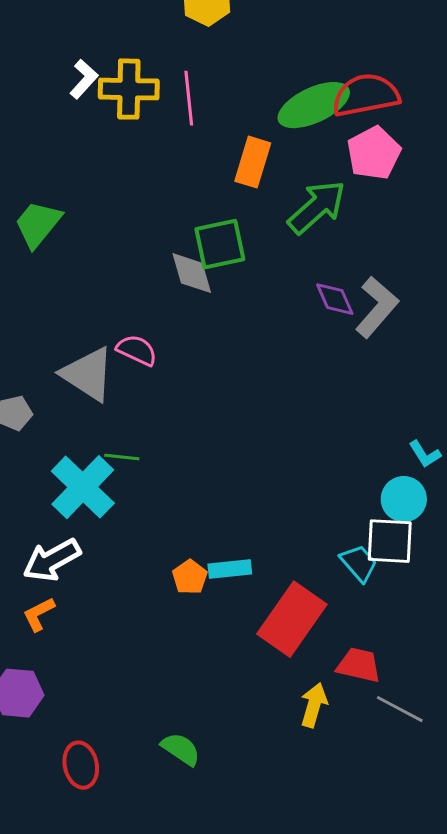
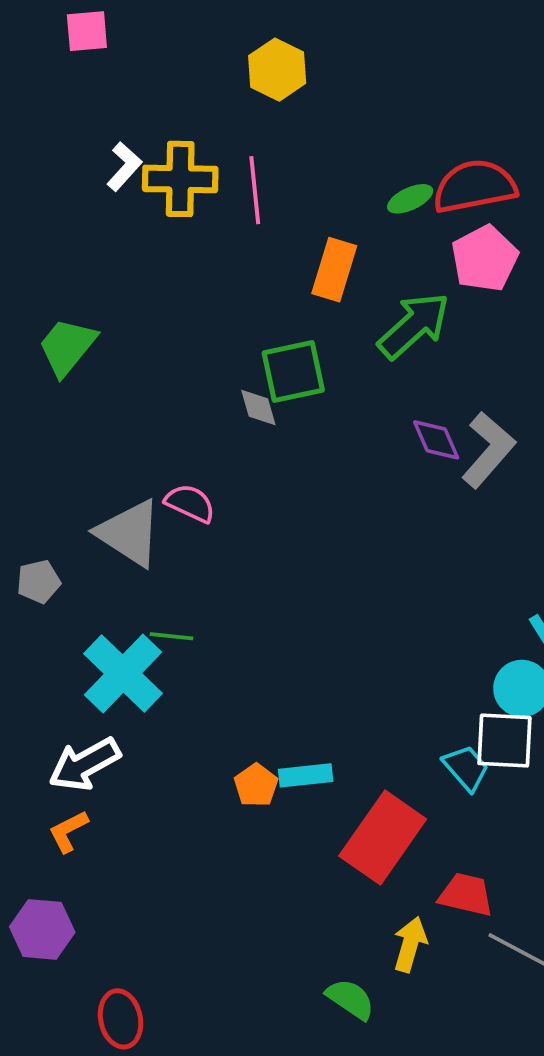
green ellipse: (314, 105) -> (410, 199), size x0.5
gray diamond: (192, 273) -> (258, 408), size x0.7
green semicircle: (181, 749) -> (350, 999), moved

